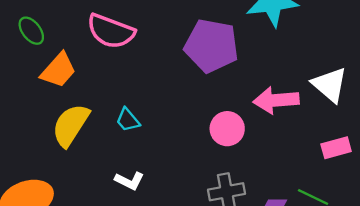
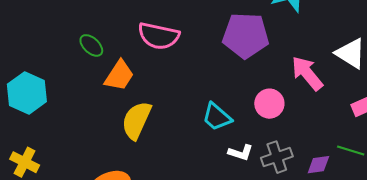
pink arrow: (276, 100) -> (307, 73), turned 63
cyan trapezoid: (128, 120) -> (217, 117), moved, size x1.4
white L-shape: (129, 181) -> (241, 153), moved

